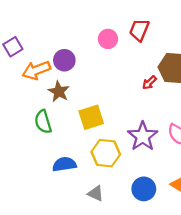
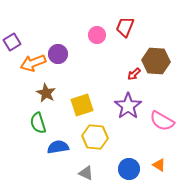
brown star: (59, 92) -> (46, 93), moved
green semicircle: (43, 122) -> (38, 123), moved
purple star: (143, 136) -> (128, 106), moved

